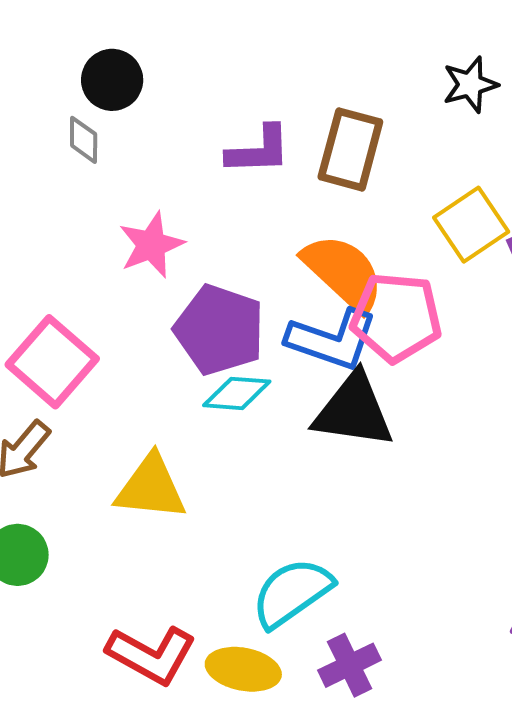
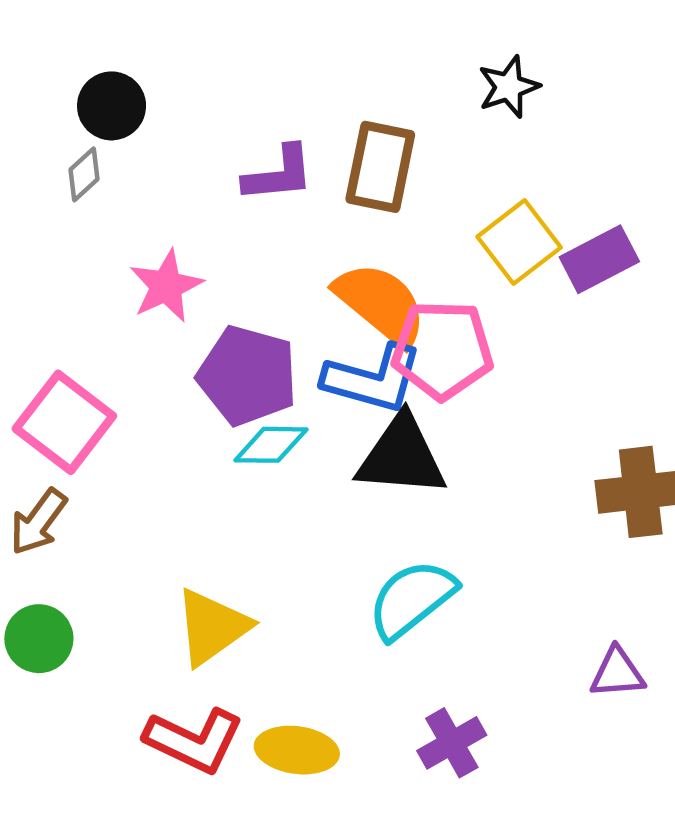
gray diamond: (84, 140) -> (84, 174), turned 51
yellow triangle: (151, 488) -> (212, 627), moved, turned -38
cyan semicircle: (292, 593) -> (412, 599), moved
purple cross: (350, 665) -> (452, 743), moved

